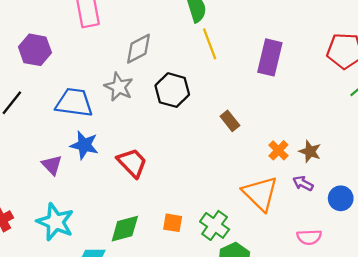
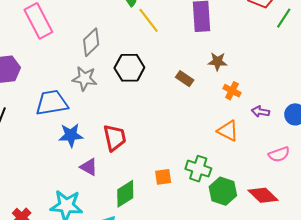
brown star: (310, 151) -> (217, 62), moved
red trapezoid: (132, 163) -> (115, 138), turned 48
purple triangle: (52, 165) -> (89, 167), moved
orange triangle: (260, 193) -> (228, 131), size x0.7

